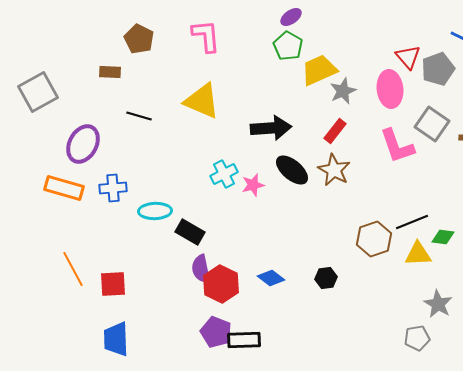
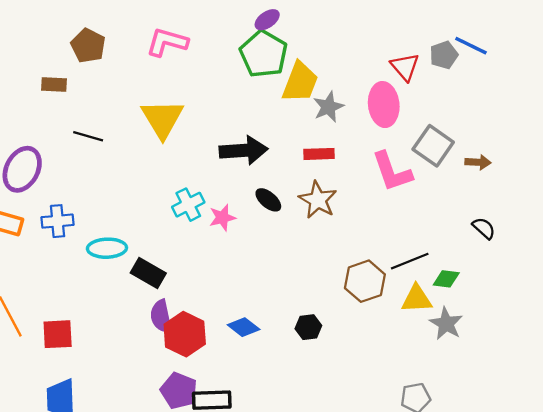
pink L-shape: (206, 36) -> (167, 42), turned -69
green pentagon: (288, 46) -> (264, 54), size x1.4
gray pentagon: (438, 69) -> (444, 55), moved, size x0.7
yellow trapezoid: (319, 70) -> (300, 82), turned 135
yellow triangle: (202, 101) -> (162, 119), turned 36
red rectangle: (335, 131) -> (319, 154), turned 50
black ellipse: (292, 170) -> (268, 200), size x0.7
gray star: (438, 304) -> (446, 324), moved

